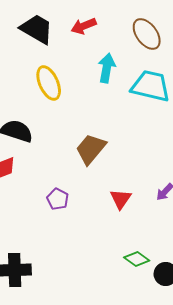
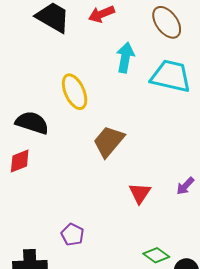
yellow ellipse: (49, 83) -> (75, 92), moved
purple pentagon: (58, 199) -> (72, 235), moved

